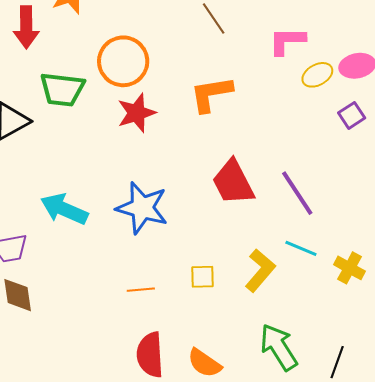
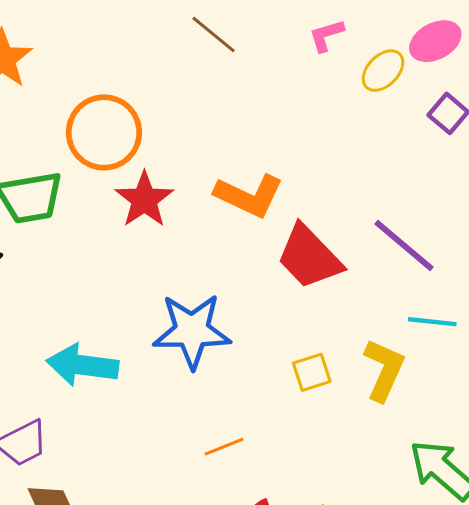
pink L-shape: (287, 41) -> (326, 35), size x0.7
orange L-shape: (211, 94) -> (249, 196), moved, turned -129
yellow square: (202, 277) -> (312, 372), moved

